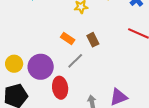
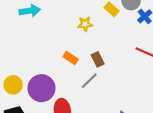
gray line: (75, 61) -> (89, 81), moved

